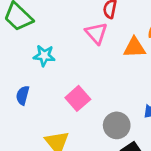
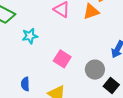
blue semicircle: (23, 95) -> (25, 84), moved

